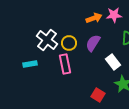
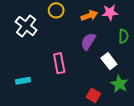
white cross: (47, 40) -> (26, 26), moved
yellow circle: (69, 43) -> (56, 10), moved
cyan rectangle: (30, 64) -> (23, 81), moved

